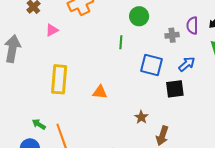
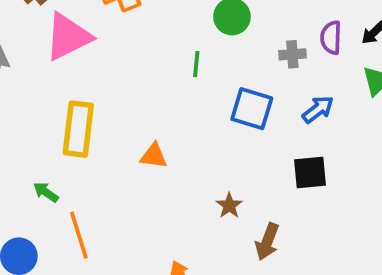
pink triangle: (52, 30) -> (68, 37), size x2.0
black square: (175, 89) -> (310, 173), moved
green arrow: (39, 124) -> (46, 192), moved

